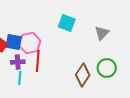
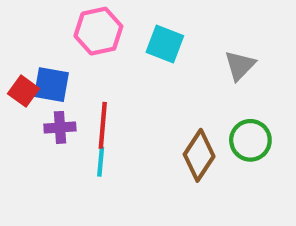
pink hexagon: (30, 43) -> (98, 31), moved
cyan line: (20, 78) -> (101, 162), moved

